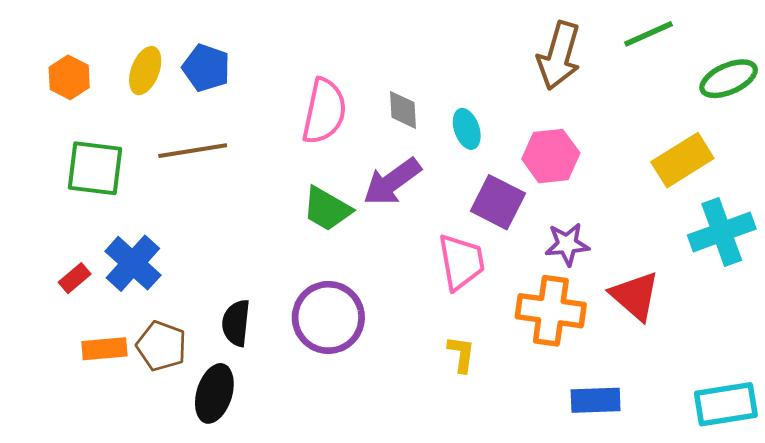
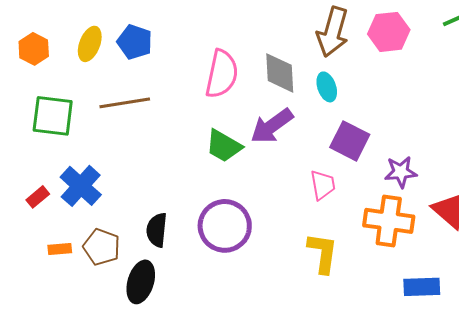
brown arrow: (559, 56) -> (333, 32), moved
gray diamond: (403, 110) -> (280, 73), size x1.4
pink hexagon: (551, 156) -> (389, 32), moved
pink trapezoid: (461, 262) -> (323, 185), size x0.7
orange rectangle: (104, 349) -> (60, 249), size x0.7
yellow L-shape: (461, 354) -> (323, 253), size x1.5

